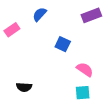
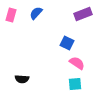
pink rectangle: (12, 30) -> (11, 15), moved, turned -40
blue square: (63, 44) -> (67, 43), moved

